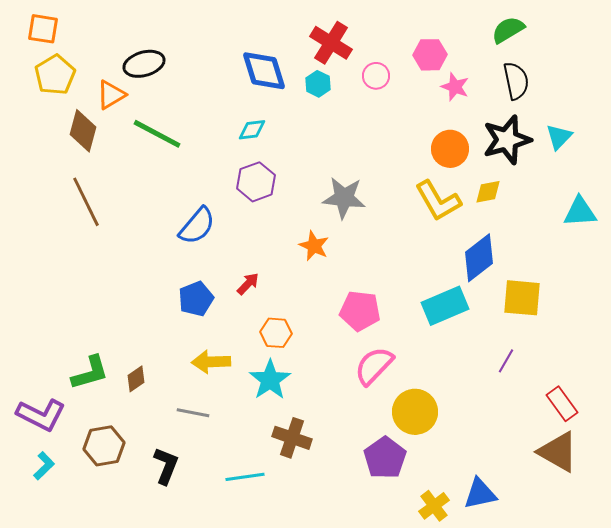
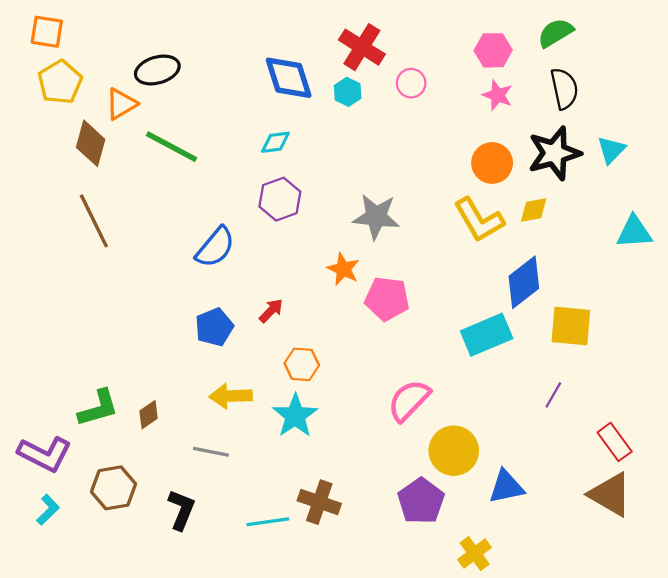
pink hexagon: (430, 55) -> (493, 50), moved
pink pentagon: (360, 311) -> (387, 299), moved
brown cross: (292, 438) -> (319, 502), moved
blue triangle: (480, 494) -> (506, 487), moved

